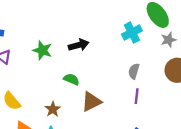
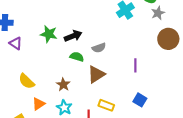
black arrow: (79, 45) -> (73, 36), moved
gray semicircle: (134, 71) -> (99, 48), moved, turned -120

